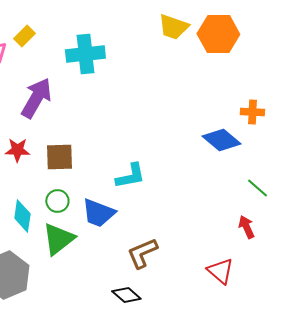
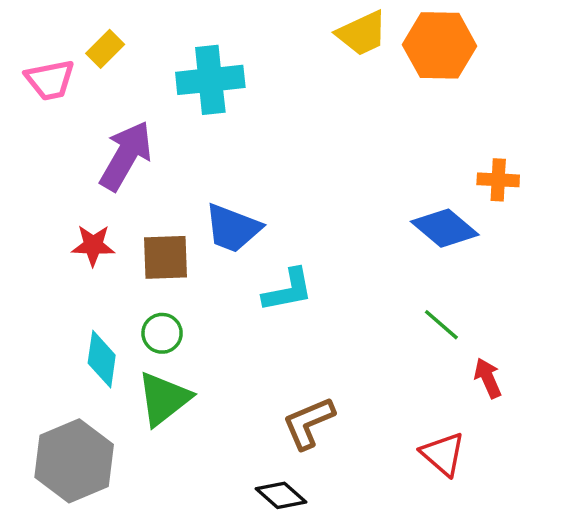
yellow trapezoid: (173, 27) -> (362, 33), turned -44
green line: (257, 188) -> (441, 325), moved
blue trapezoid: (98, 213) -> (233, 228), moved

